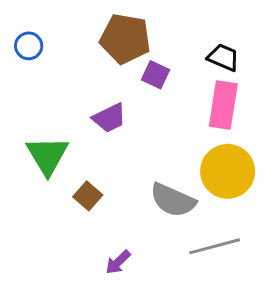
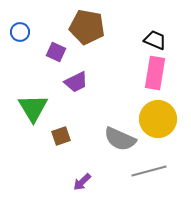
purple square: (156, 75) -> (56, 52), moved
brown square: (88, 196) -> (61, 136), turned 30

